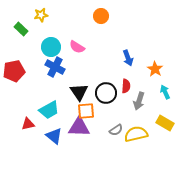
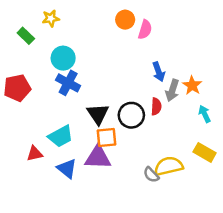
pink semicircle: (77, 47) -> (145, 30), moved, turned -105
gray arrow: (139, 101) -> (172, 90), moved
gray semicircle: (116, 130) -> (151, 175), moved, turned 80

